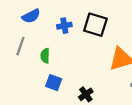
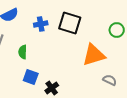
black cross: (86, 94) -> (52, 88), moved

